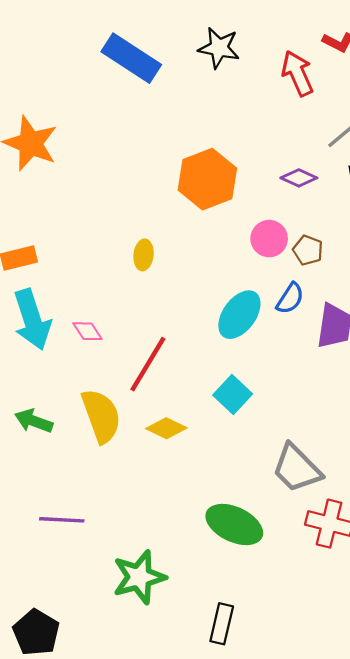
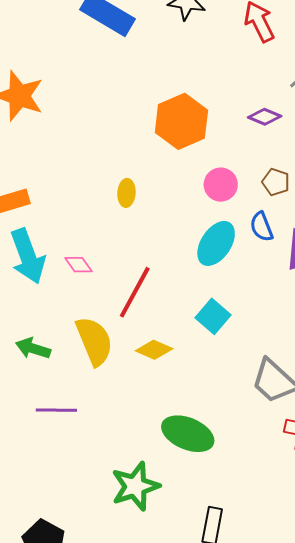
pink circle: (269, 239) -> (221, 185), moved
blue semicircle: (290, 298) -> (262, 227), turned 128
purple line: (62, 520) -> (56, 410), moved
green ellipse: (234, 525) -> (188, 434), moved

